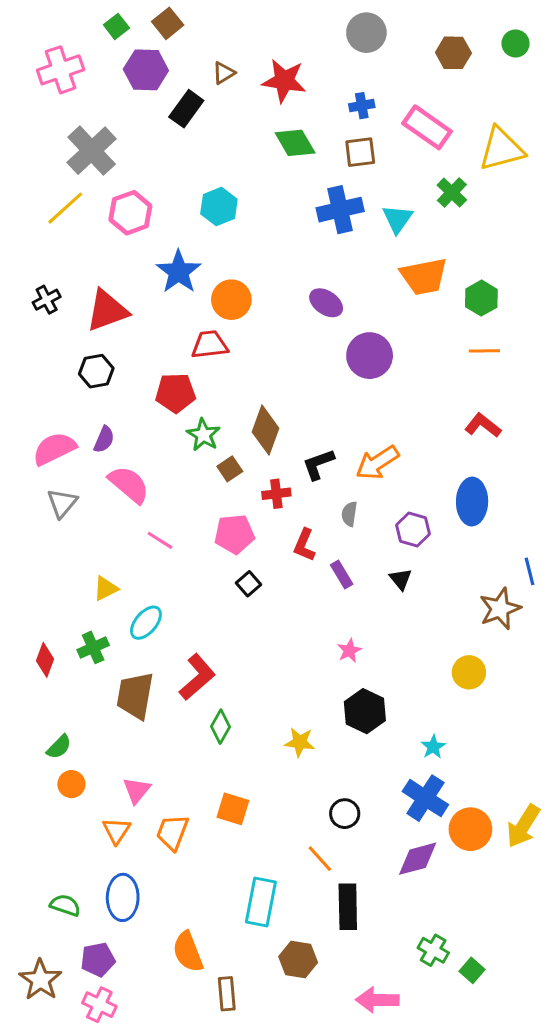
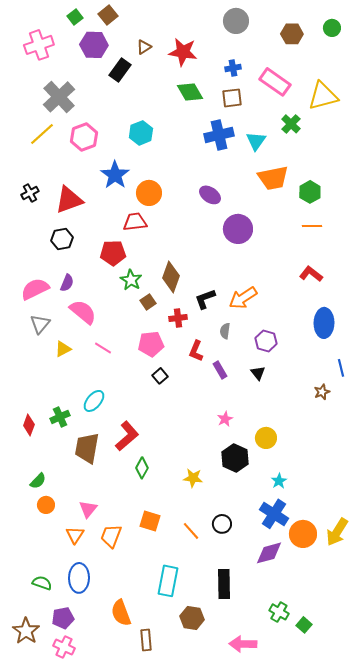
blue ellipse: (472, 502) -> (324, 323), moved
yellow triangle: (106, 588) -> (63, 349), moved
brown star: (500, 609) -> (322, 392), size x0.6
yellow circle: (469, 672) -> (266, 438), moved
orange line: (320, 859) -> (191, 531), moved

